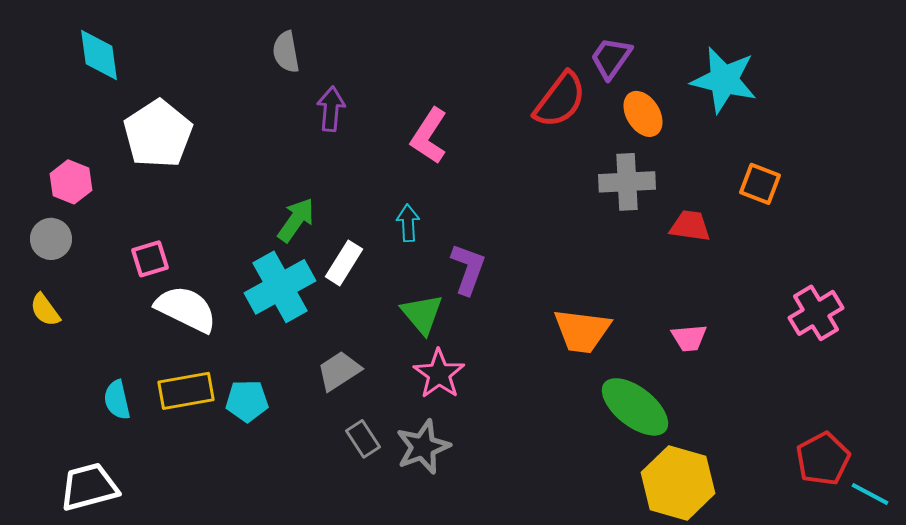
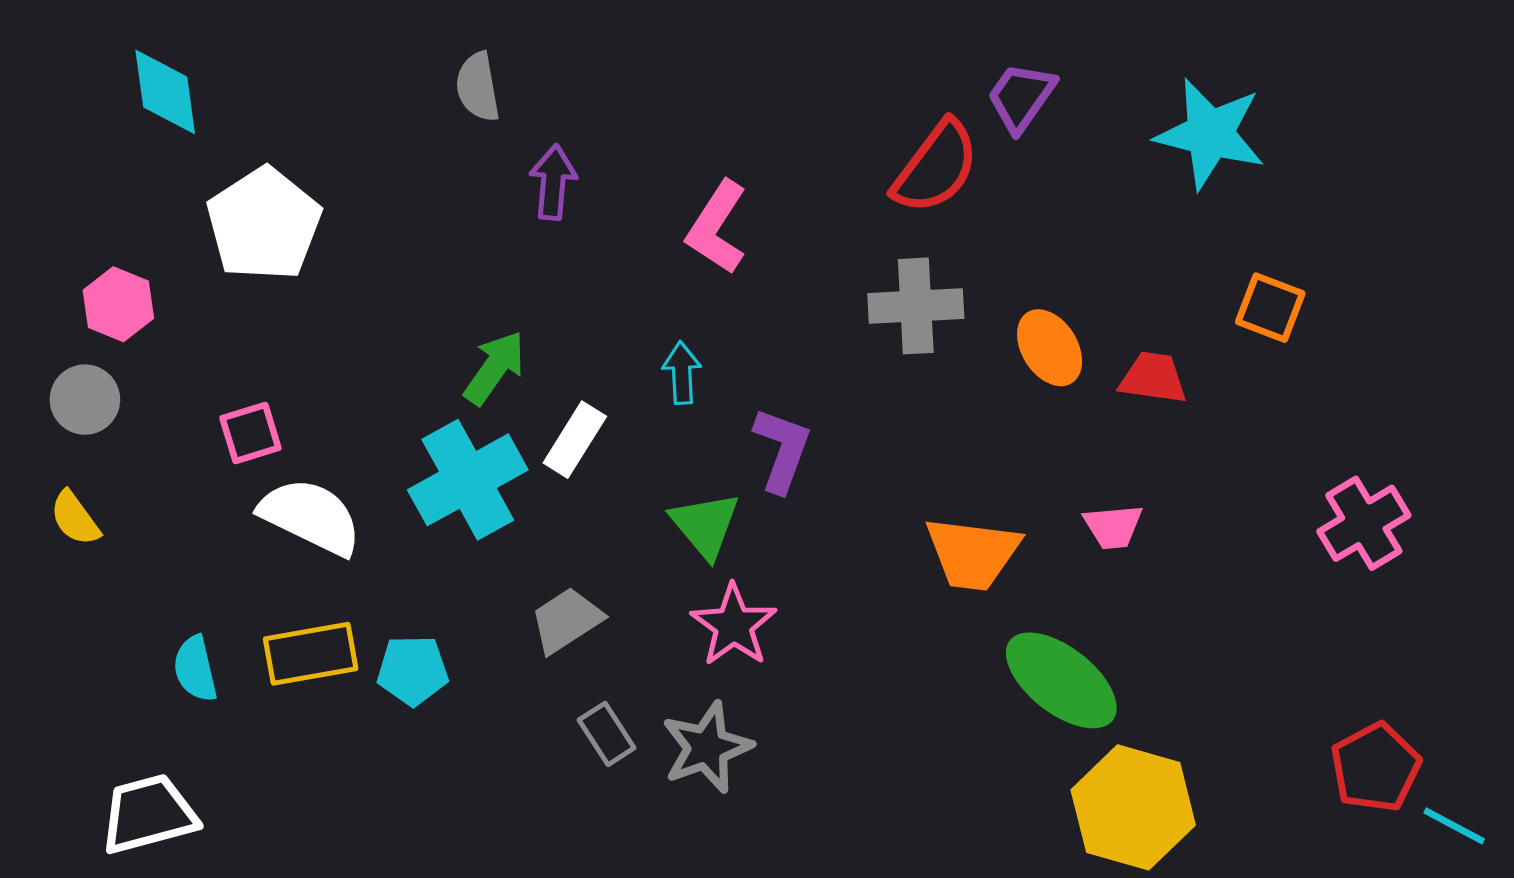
orange ellipse: (643, 114) -> (1050, 348), moved
gray cross: (627, 182) -> (916, 306), moved
pink trapezoid: (689, 338) -> (1113, 527), moved

